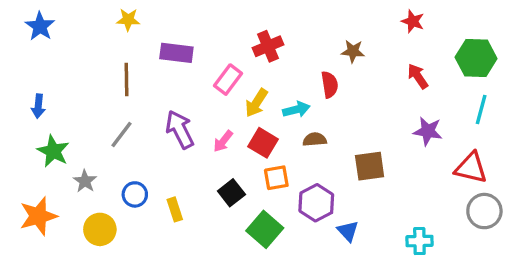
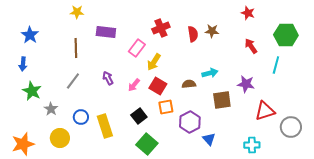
blue star: (40, 26) -> (30, 35), moved
red semicircle: (330, 85) -> (193, 34), moved
cyan arrow: (296, 110) -> (210, 73), moved
cyan line: (481, 110) -> (276, 65), moved
purple arrow: (180, 130) -> (108, 78), size x0.6
purple star: (428, 131) -> (246, 84), moved
red triangle: (471, 168) -> (265, 111), moved, turned -30
yellow rectangle: (175, 209) -> (105, 126), size x1.6
orange star: (38, 216) -> (23, 144), moved
green square: (265, 229) -> (147, 144), moved

